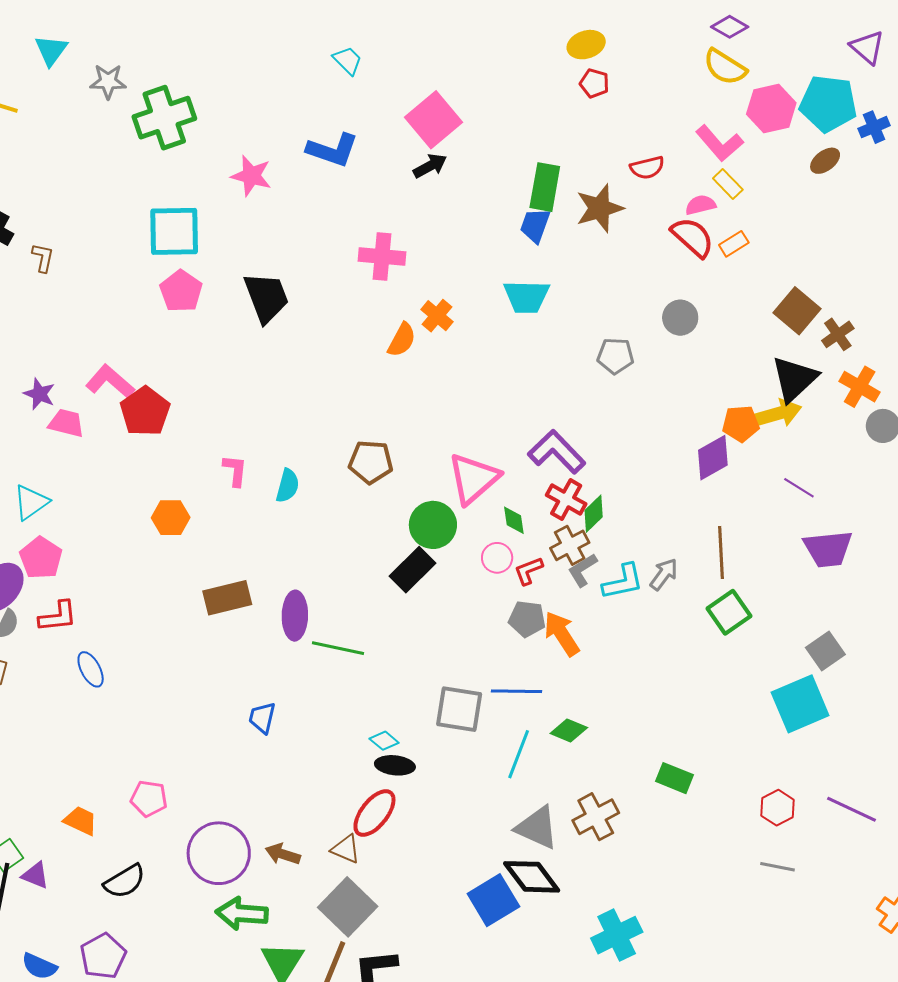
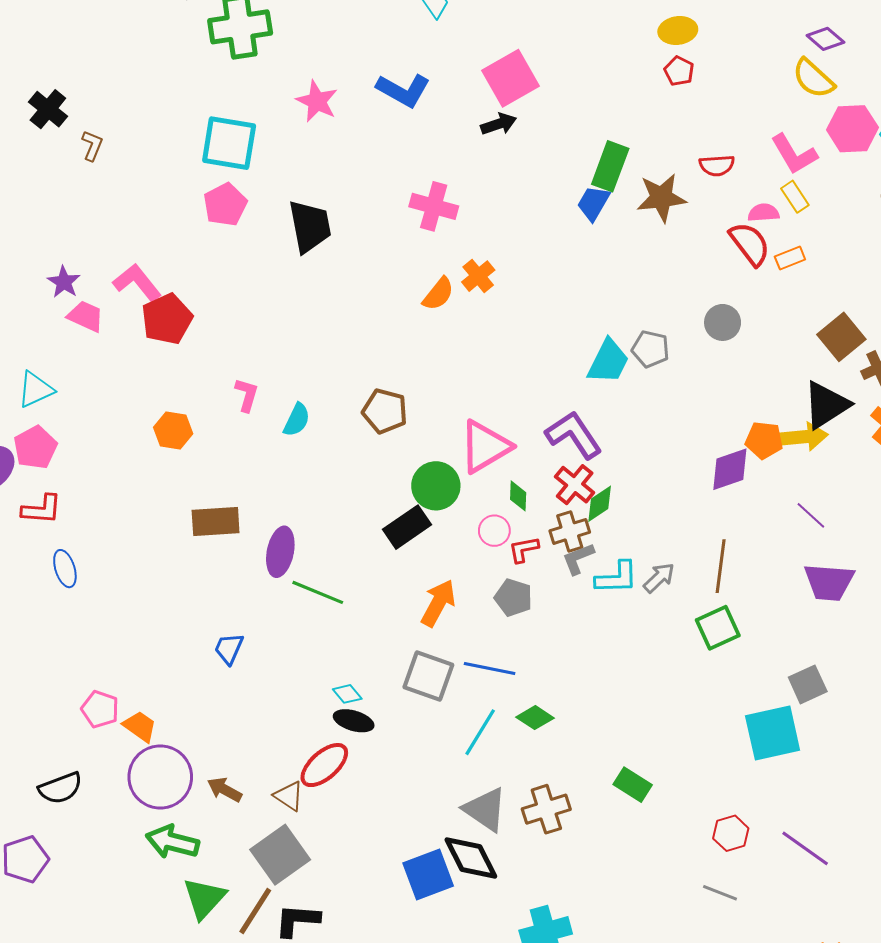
cyan trapezoid: (526, 297) -> (608, 361), moved, turned -75
orange arrow: (562, 634) -> (438, 603), moved, turned 51
orange trapezoid: (81, 821) -> (140, 726), moved

